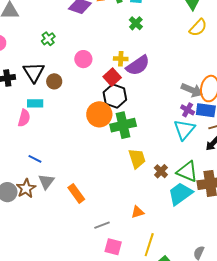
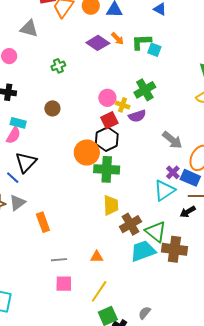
green cross: (136, 23) -> (145, 90), moved, size x1.5
pink circle: (83, 59) -> (107, 98), moved
purple semicircle: (138, 65) -> (137, 116), size x0.7
black triangle: (34, 72) -> (26, 162), moved
gray arrow: (192, 90) -> (172, 140), moved
cyan rectangle: (35, 103) -> (18, 123), moved
brown cross: (161, 171) -> (130, 224), size x1.5
pink square: (113, 247) -> (64, 284), turned -30

